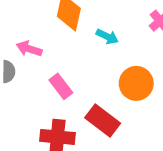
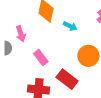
pink arrow: (29, 49) -> (21, 34), turned -126

